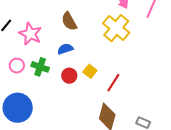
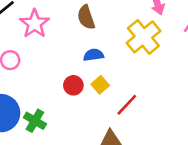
blue semicircle: (65, 49) -> (94, 55), moved
green cross: (40, 67) -> (35, 121), moved

